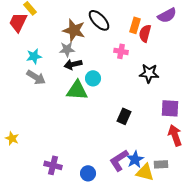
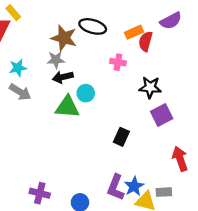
black ellipse: (99, 20) -> (93, 26), turned -30
orange rectangle: (135, 25) -> (134, 32), turned 49
purple square: (170, 108) -> (162, 115), moved, turned -30
purple L-shape: (119, 160) -> (116, 187), turned -35

